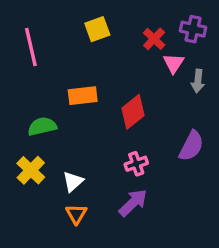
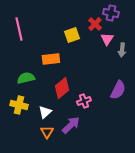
yellow square: (97, 29) -> (72, 35), moved
purple cross: (193, 29) -> (111, 13), moved
red diamond: (133, 112) -> (62, 88), moved
yellow cross: (31, 170) -> (19, 105), turned -30
purple arrow: (133, 203) -> (71, 125), moved

